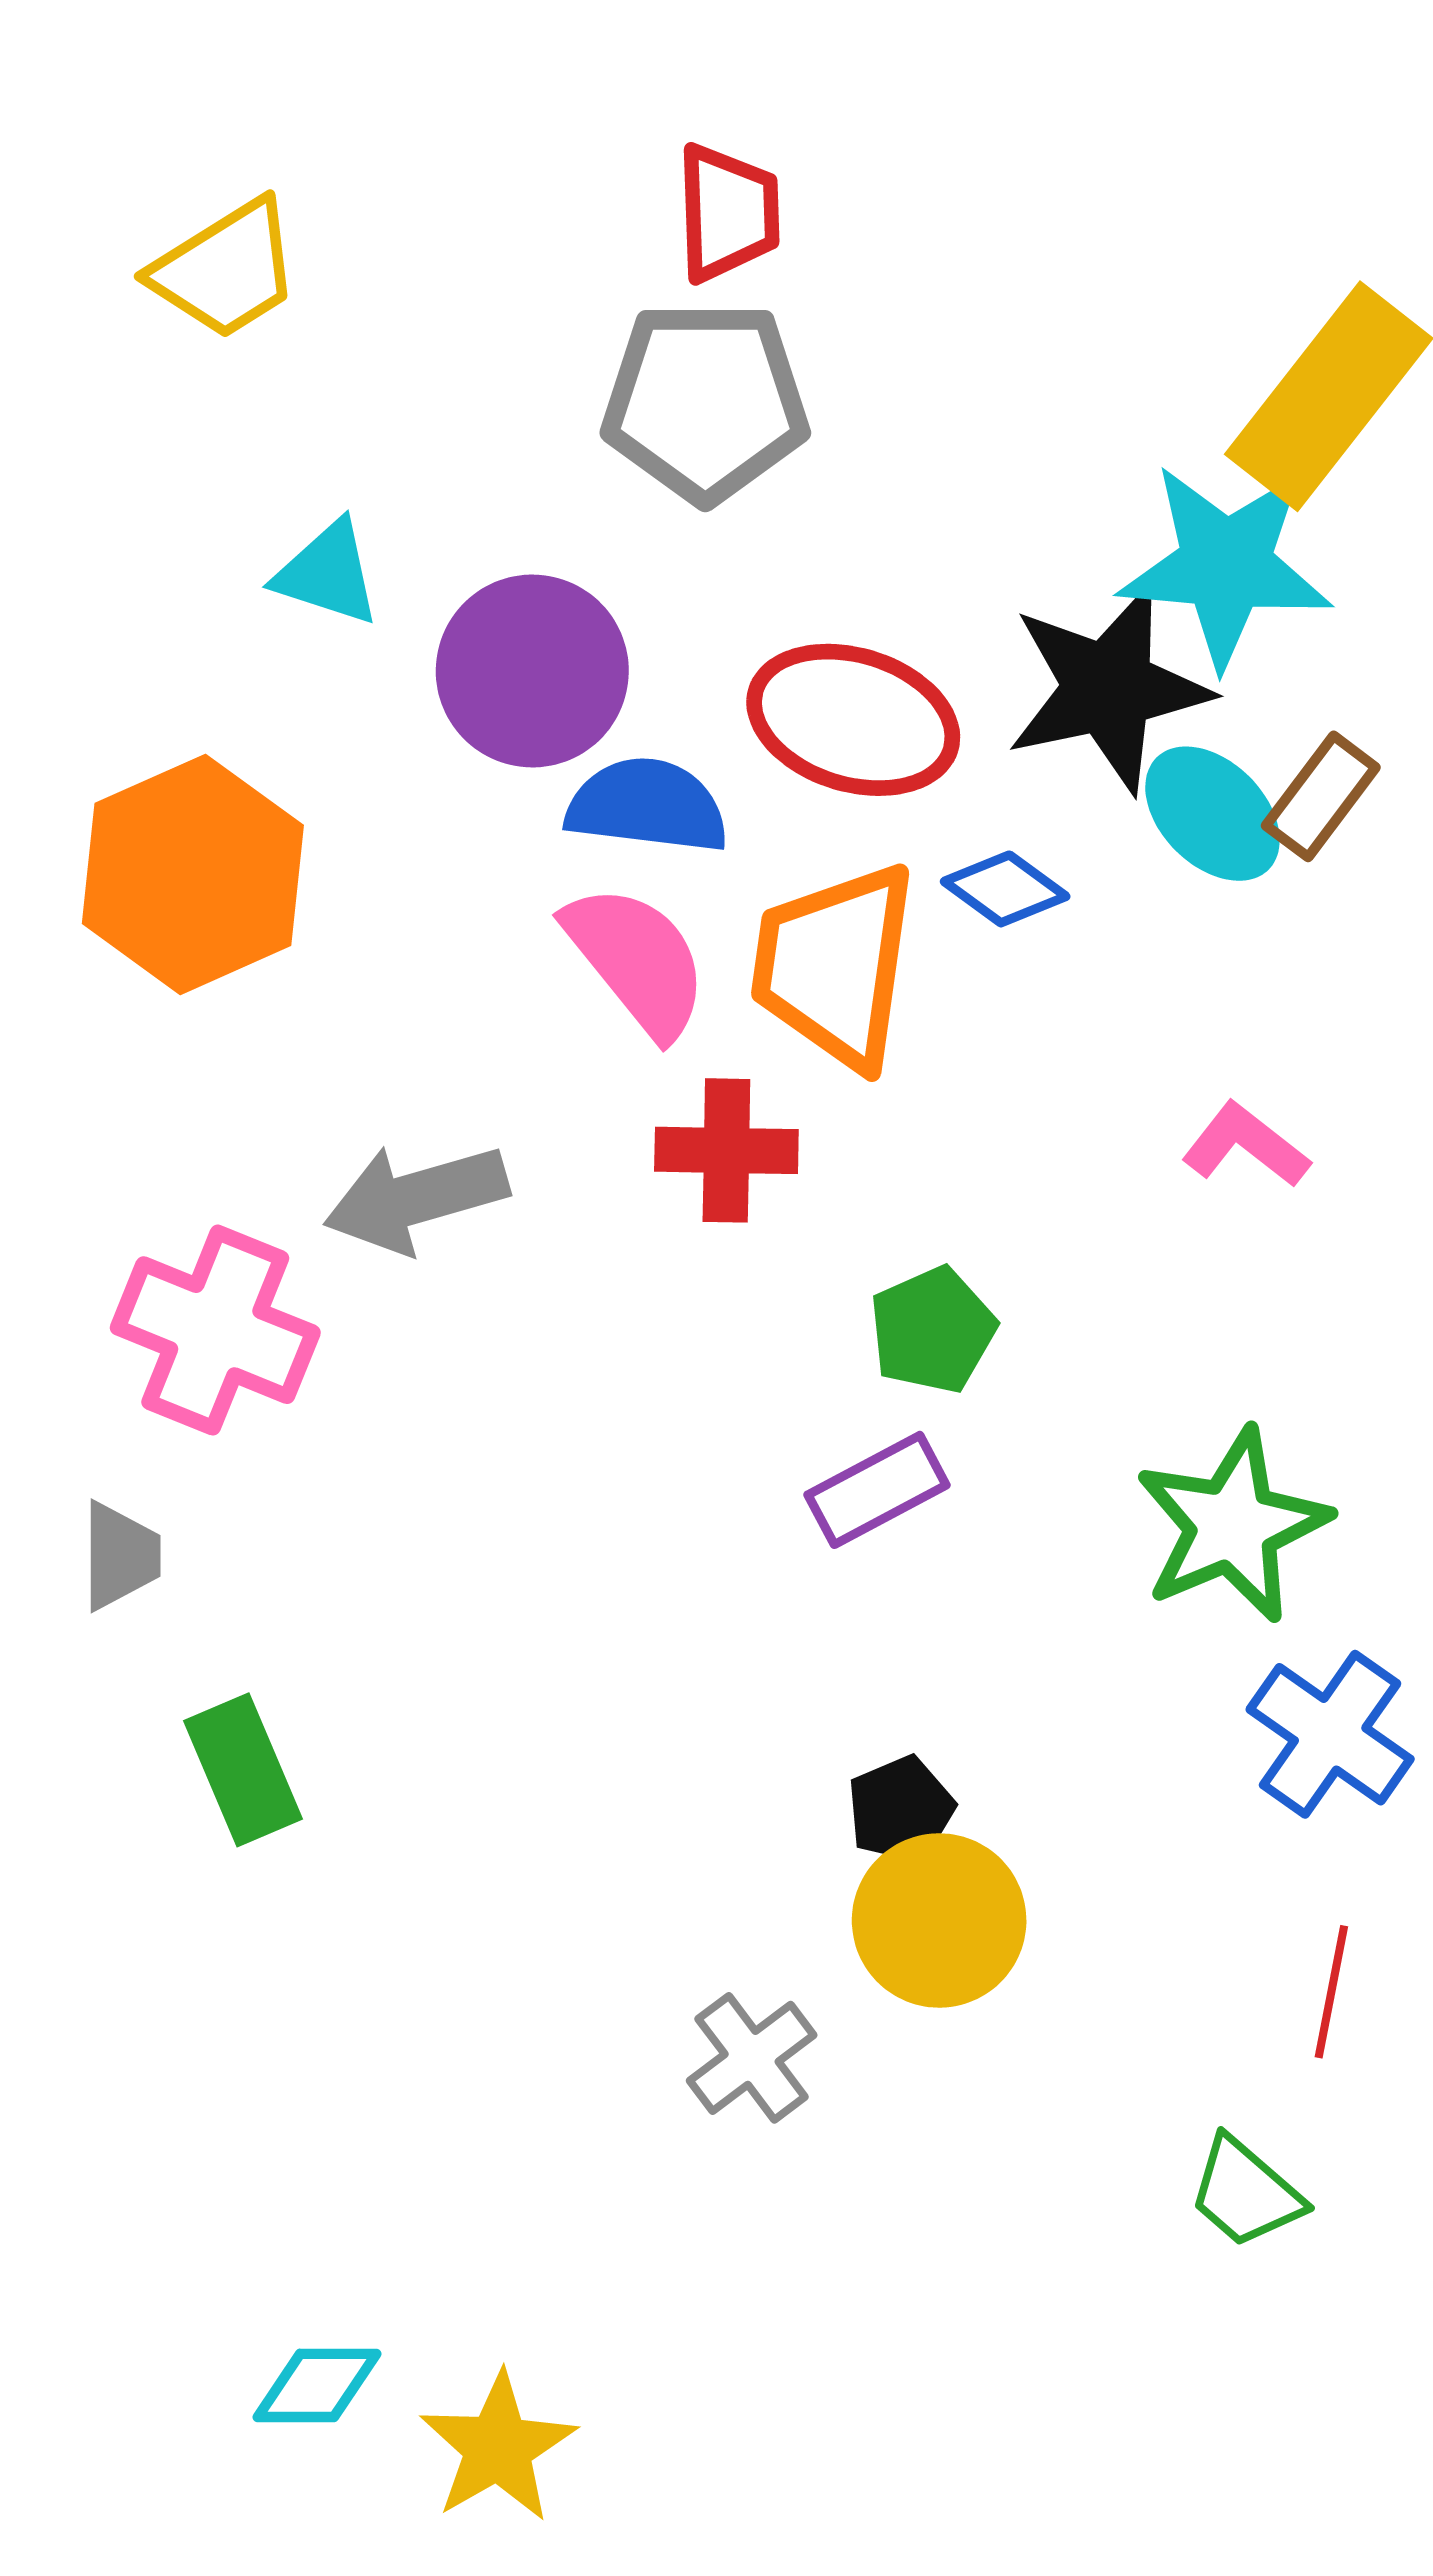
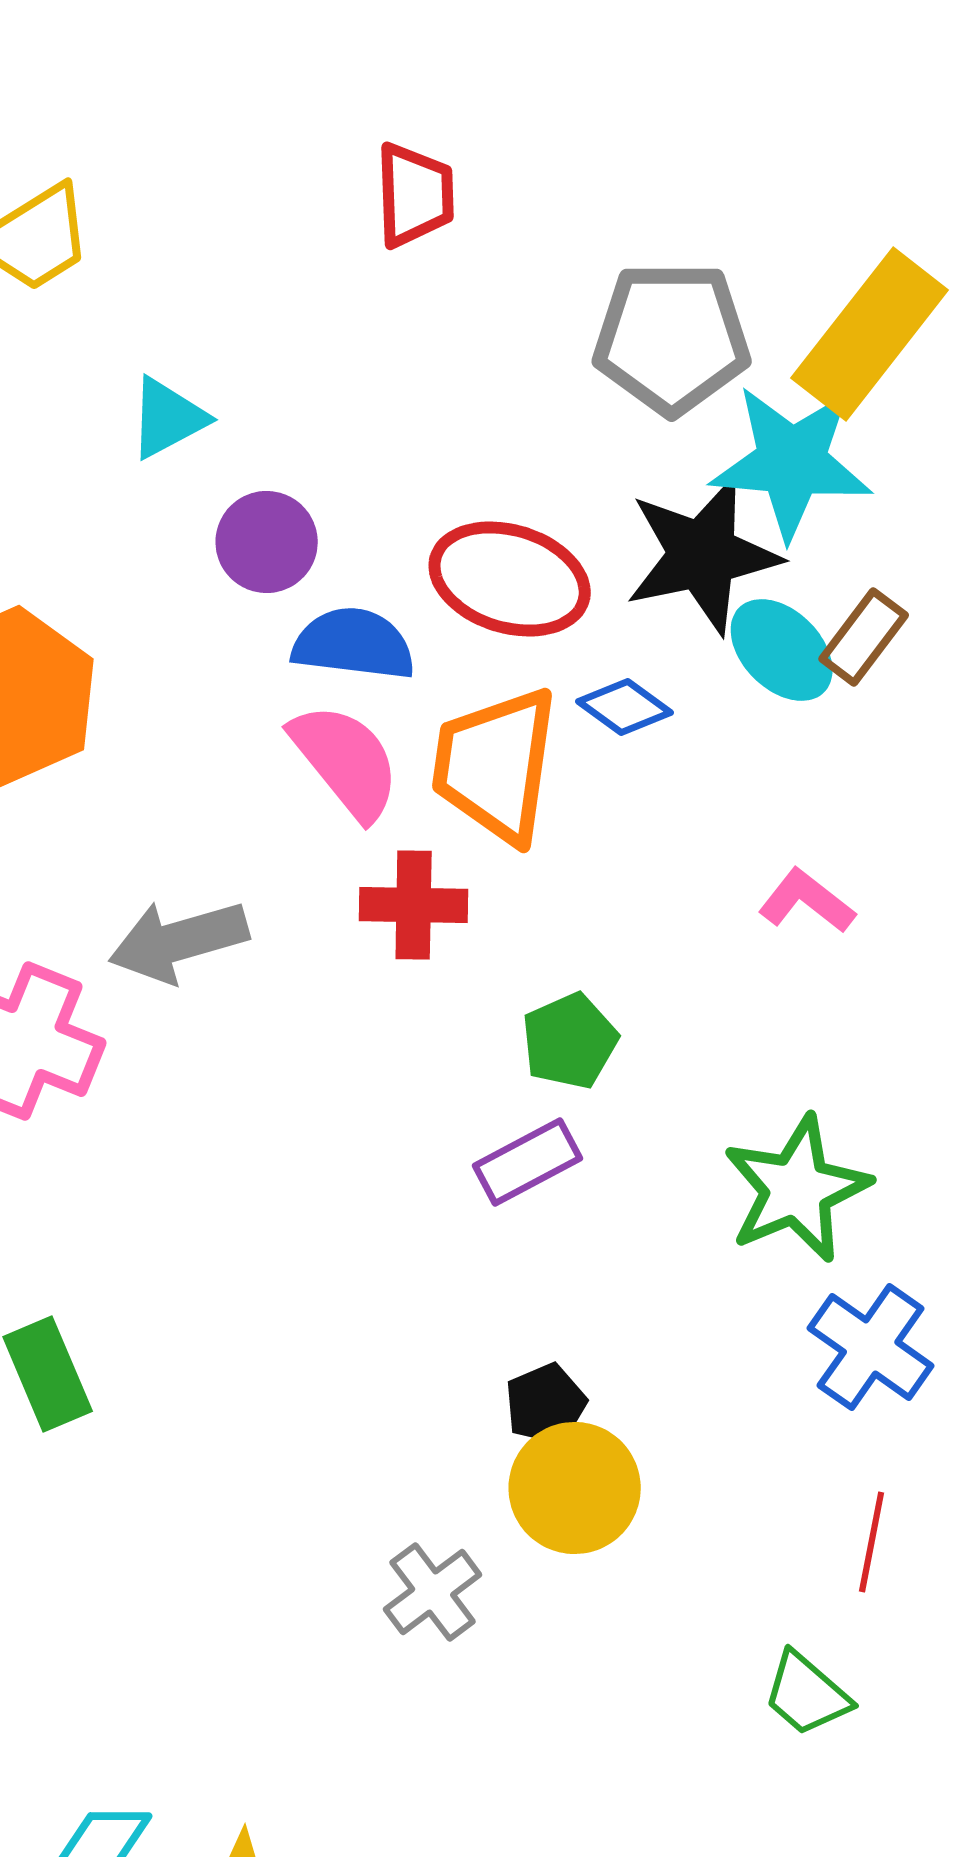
gray pentagon: (705, 402) -> (672, 338), moved
cyan triangle: (328, 573) -> (168, 418), moved, turned -46
purple circle: (532, 671) -> (267, 542), size x0.7

